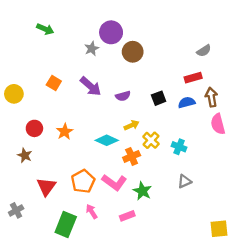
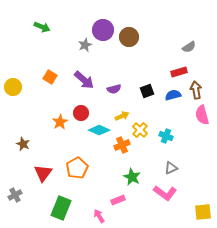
brown circle: (133, 52) -> (129, 37), moved
red circle: (34, 128) -> (81, 113), moved
pink L-shape: (114, 182) -> (165, 193), moved
pink arrow: (92, 212) -> (99, 216), moved

